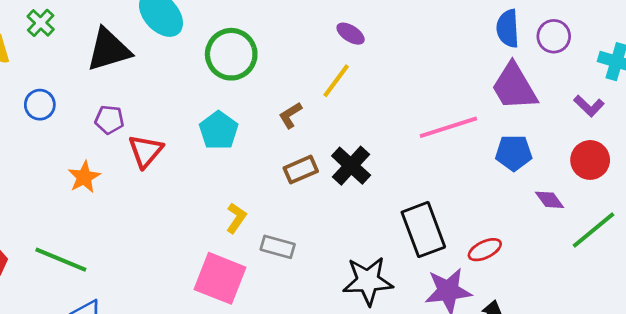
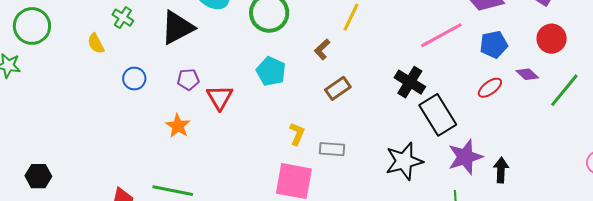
black cross: (351, 166) -> (410, 82), moved
red ellipse: (485, 250) -> (490, 88), moved

